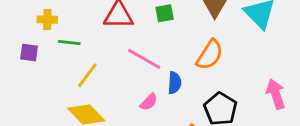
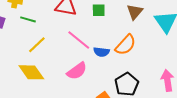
blue semicircle: (175, 83) -> (101, 52), moved, turned 84
pink semicircle: (149, 102) -> (77, 71), size x1.5

